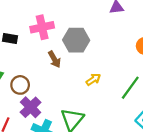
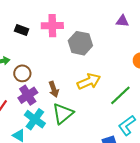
brown arrow: (54, 59) -> (54, 89), moved
yellow arrow: (93, 79) -> (89, 81), size x1.6

